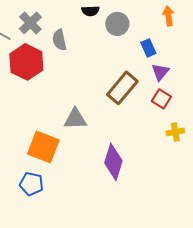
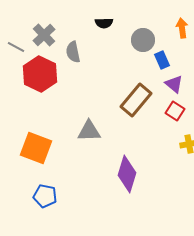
gray circle: (117, 24) -> (143, 40), moved
purple triangle: (160, 72) -> (174, 84), turned -30
orange square: (43, 147) -> (36, 148), moved

